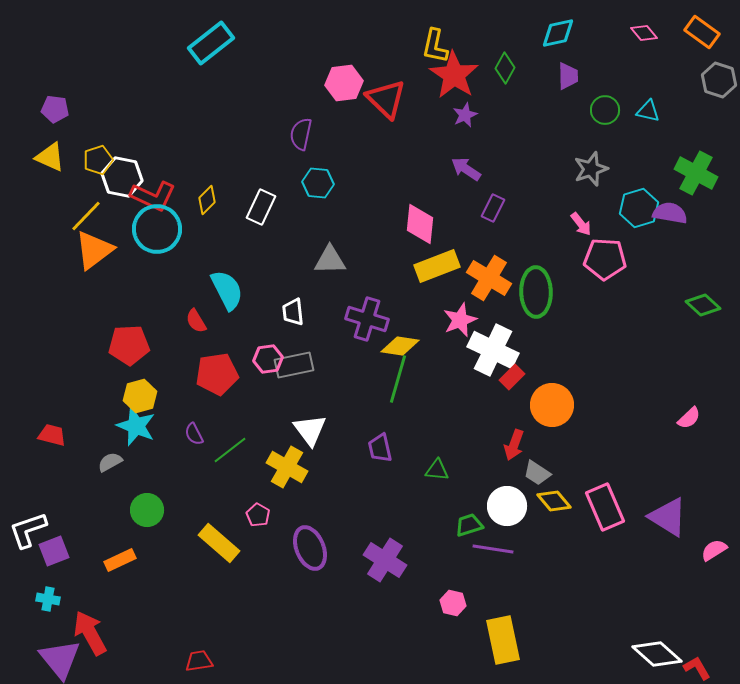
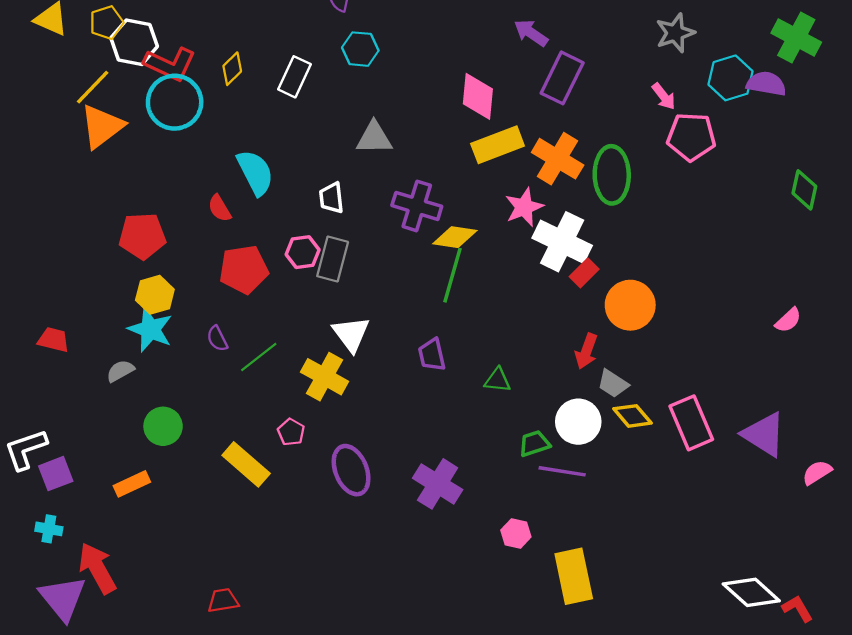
purple rectangle: (493, 208) -> (562, 78), size x1.6
green diamond: (703, 305) -> (804, 190), turned 60
gray rectangle: (294, 365) -> (333, 259), turned -63

